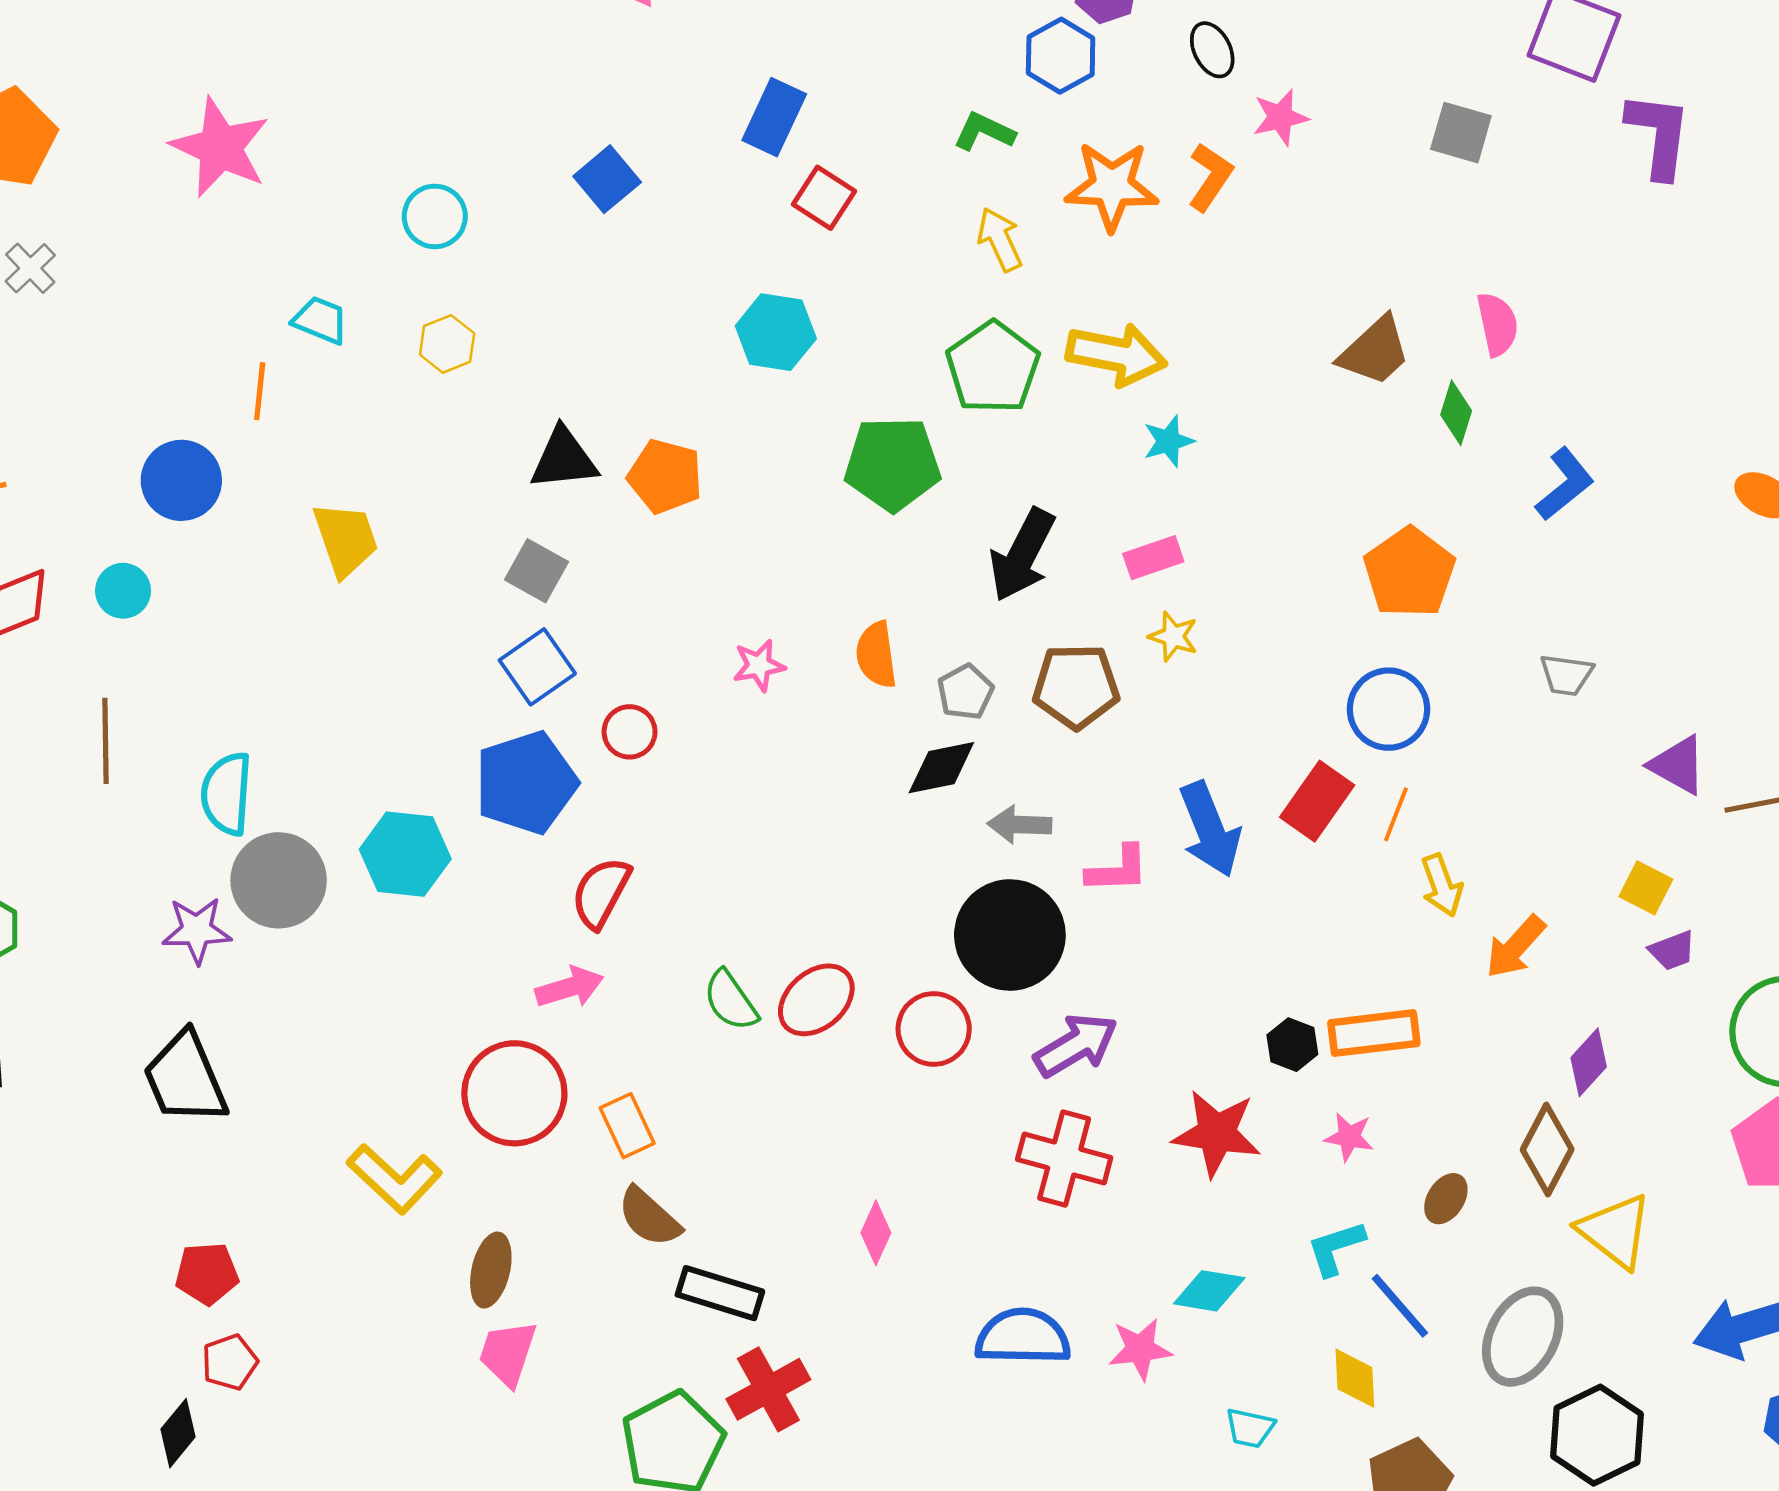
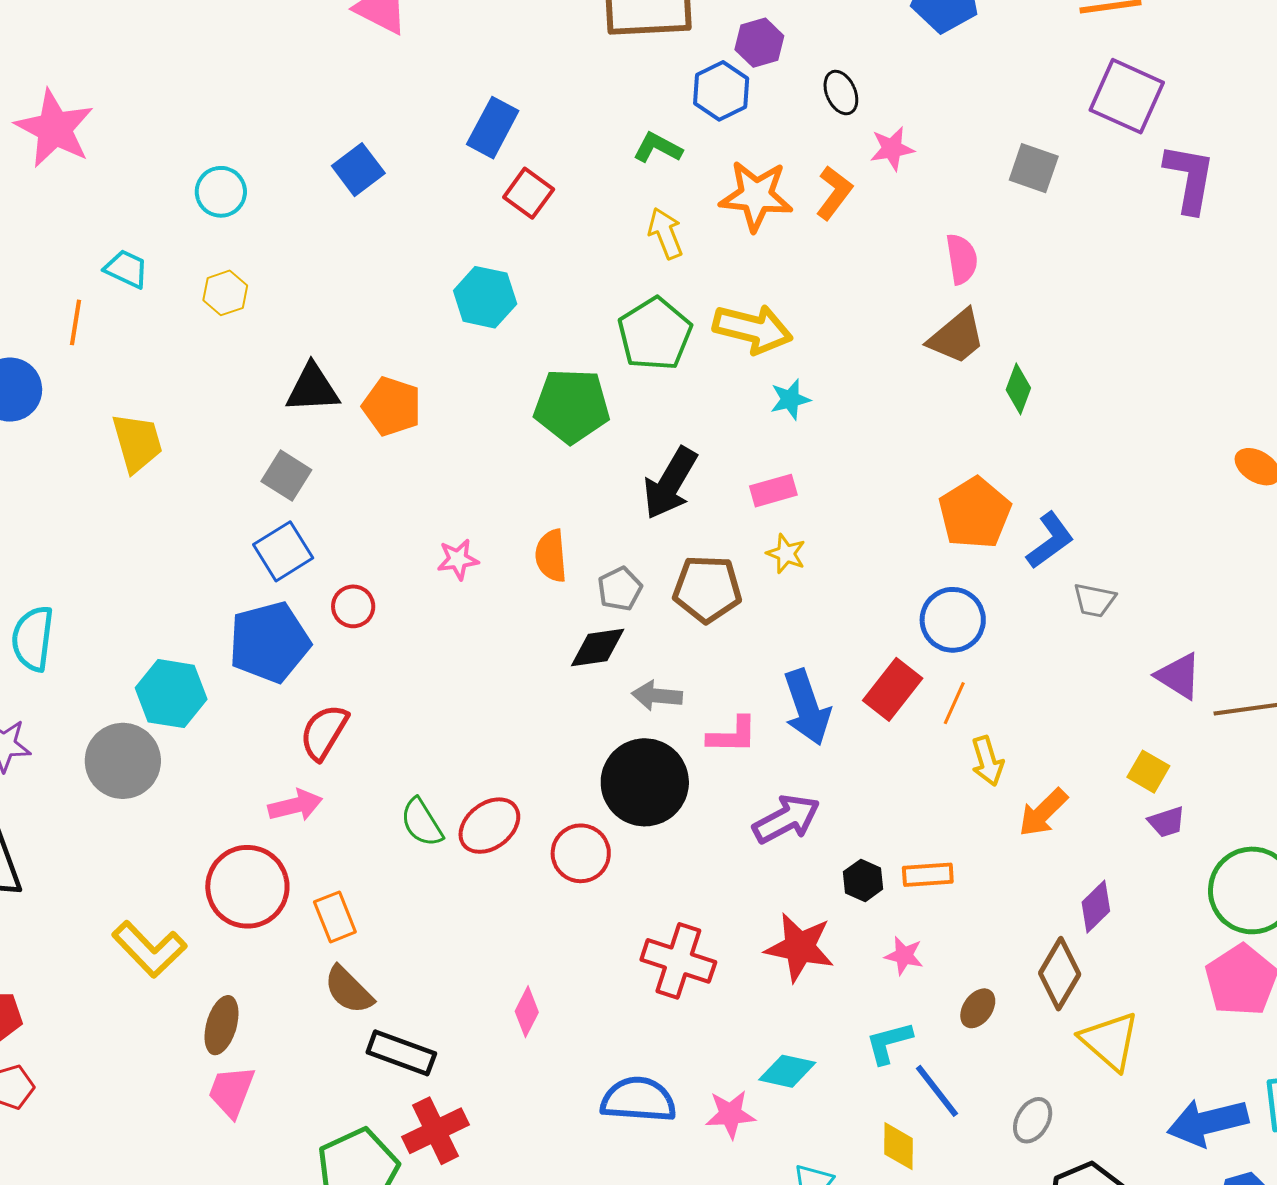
pink semicircle: (1497, 324) -> (962, 259), moved
blue L-shape: (1565, 484) -> (1050, 540), moved
gray circle: (279, 880) -> (123, 761), moved
orange rectangle: (1374, 1033) -> (928, 875), size x0.7
purple arrow: (1076, 1045) -> (786, 819), moved
gray ellipse: (1523, 1337) -> (1033, 1120), size x0.6

